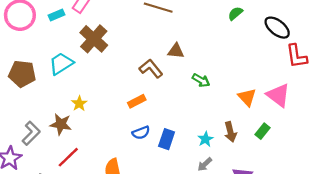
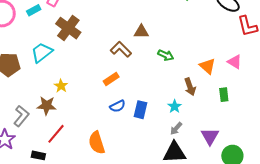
pink triangle: (278, 95) -> (235, 62), size x0.7
green rectangle: (263, 131) -> (224, 95), turned -40
brown arrow: (230, 132) -> (190, 87), moved

